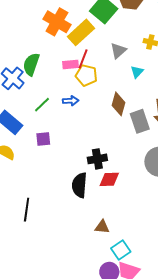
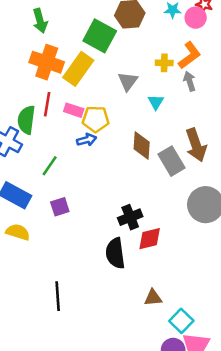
red line: (83, 59) -> (47, 104), moved
pink rectangle: (70, 65) -> (74, 110), turned 35
blue arrow: (71, 101) -> (87, 140), moved

